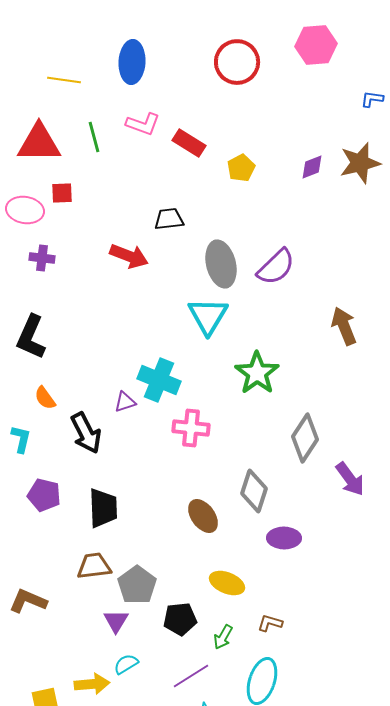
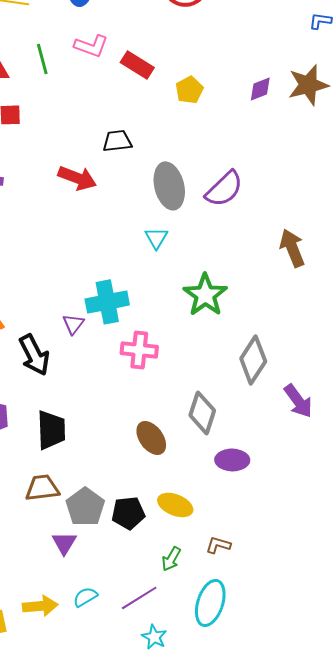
cyan triangle: (208, 316) -> (156, 238), size x0.6
cyan cross: (159, 380) -> (107, 302), turned -33
purple triangle: (125, 402) -> (73, 324), turned -35
black pentagon: (180, 619) -> (128, 513), moved
cyan semicircle: (126, 664) -> (85, 597), moved

